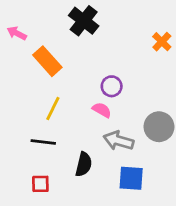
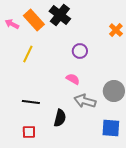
orange rectangle: (47, 61) -> (34, 20), moved
purple circle: (112, 86) -> (80, 51), moved
yellow line: (53, 109) -> (28, 54), moved
blue square: (131, 178) -> (111, 128), moved

